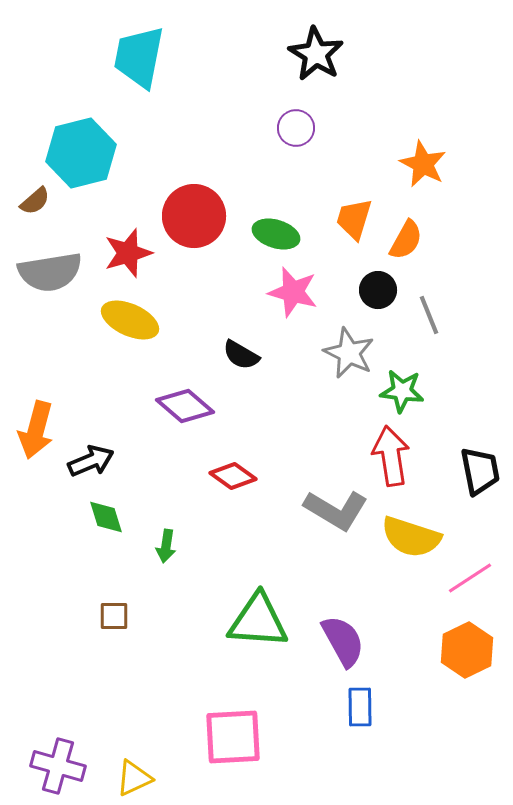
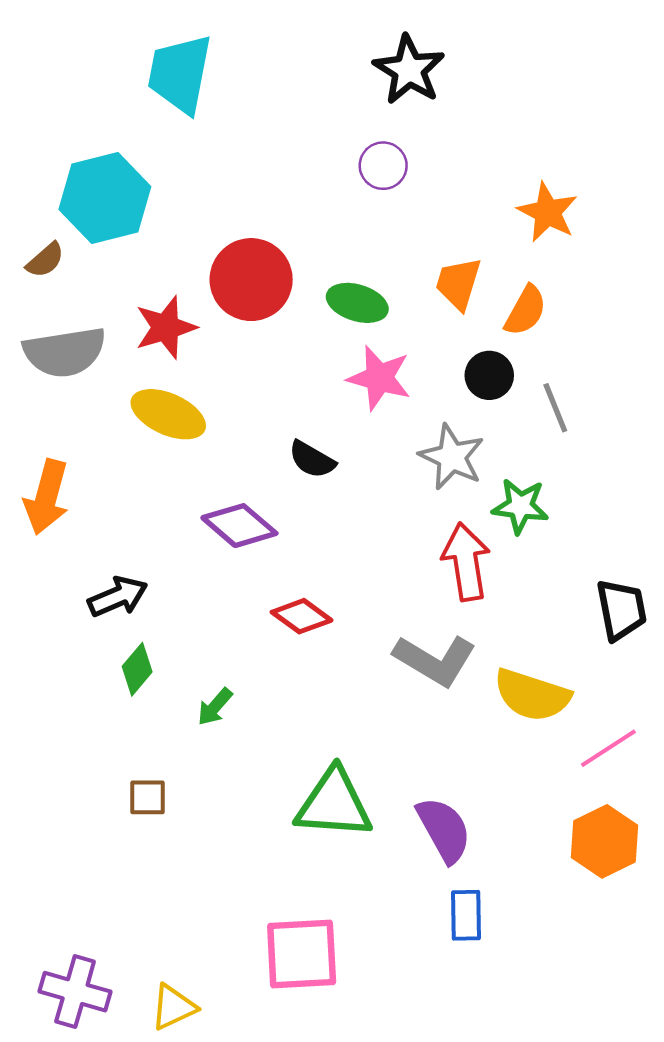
orange arrow: (36, 430) -> (47, 497), moved
red arrow: (391, 456) -> (466, 562), moved
green diamond: (106, 517) -> (137, 669), turned 57
green arrow: (166, 546) -> (215, 707), turned 32

